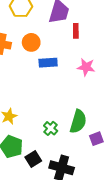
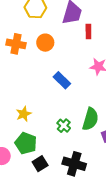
blue rectangle: (48, 63) -> (62, 80), moved, turned 48
black square: (33, 159) -> (40, 164), moved

